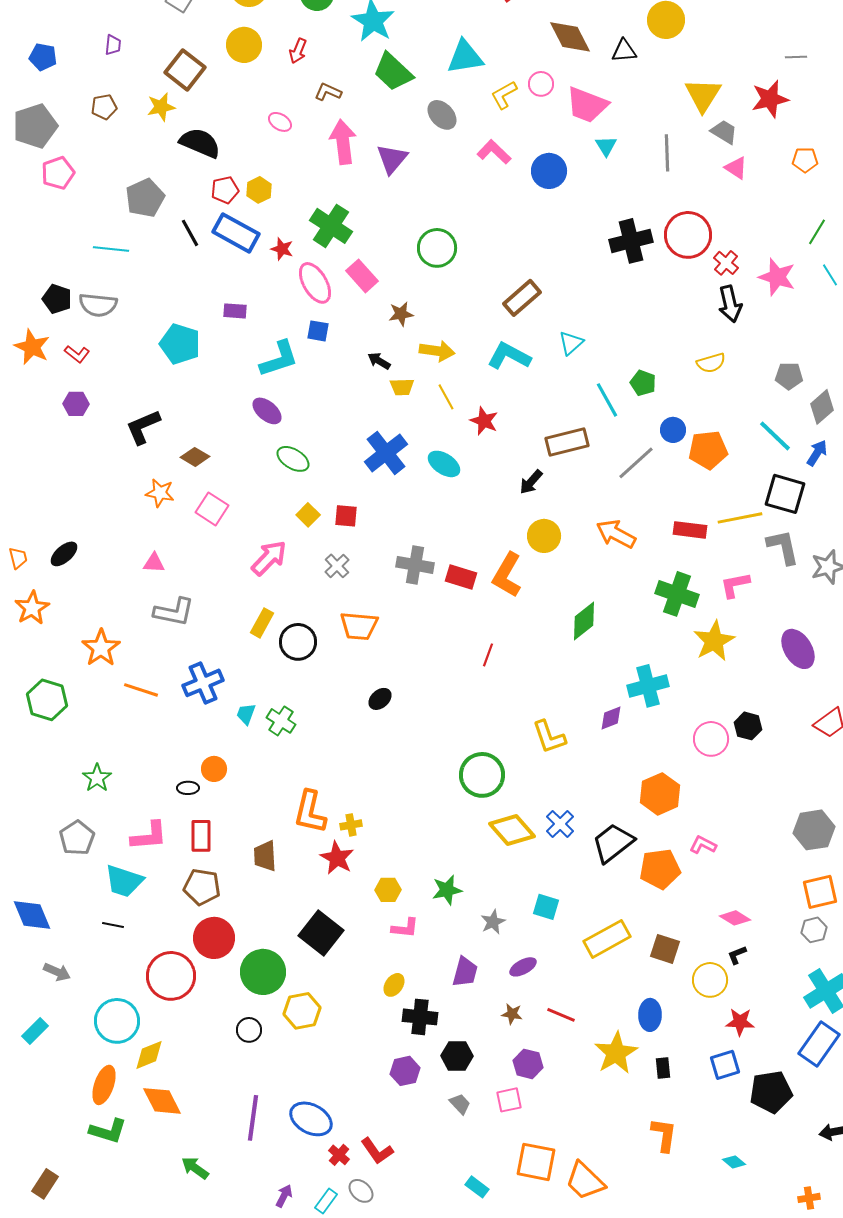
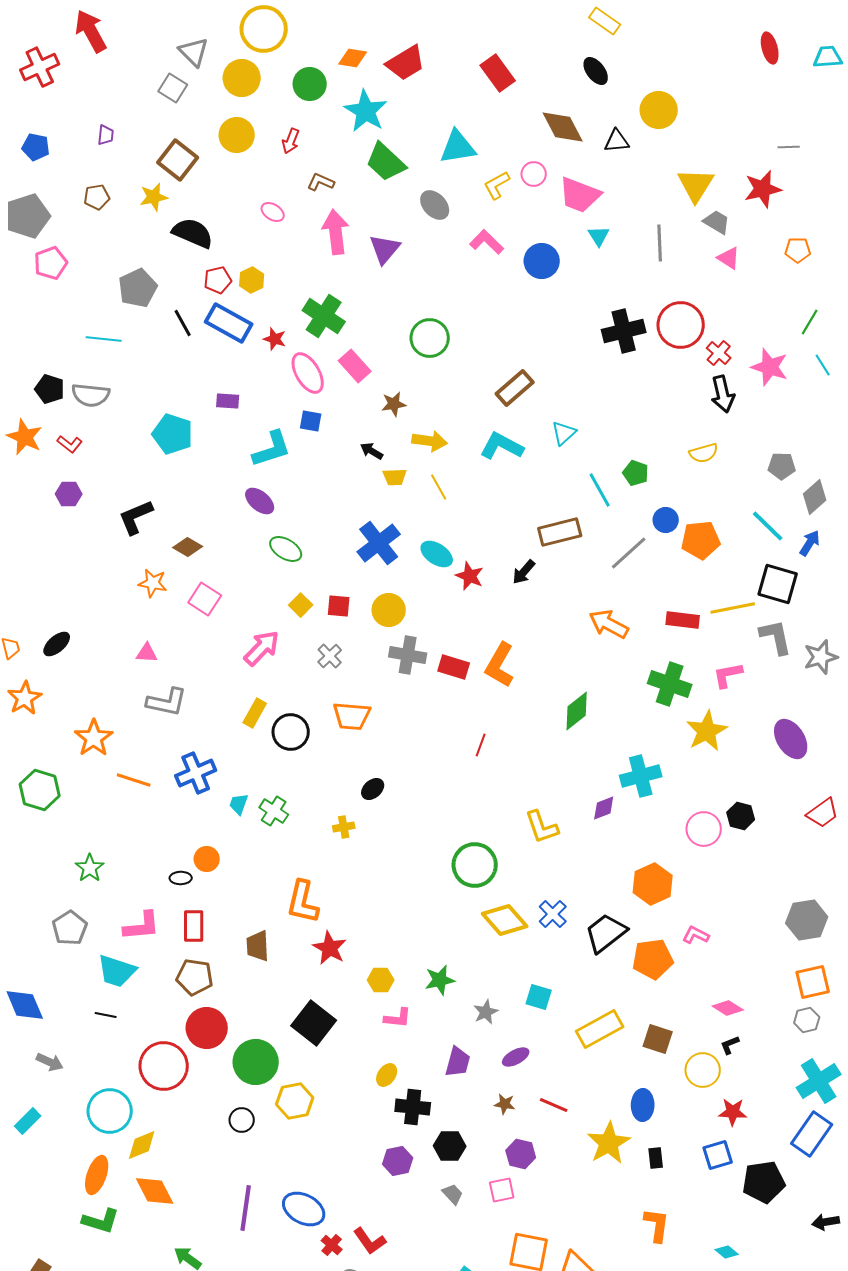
red star: (484, 421) -> (470, 576), moved
yellow circle: (544, 536) -> (389, 610), moved
yellow cross: (351, 825) -> (344, 827), moved

